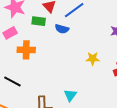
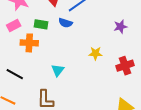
green rectangle: (39, 21) -> (41, 24), moved
cyan triangle: (70, 95) -> (58, 70), moved

